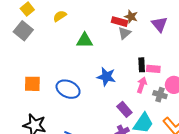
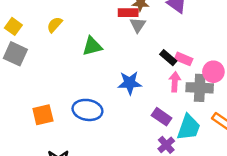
black rectangle: (142, 65) -> (168, 58), turned -32
pink rectangle: (153, 69) -> (184, 59), turned 32
gray cross: (160, 95) -> (200, 88), size x1.5

